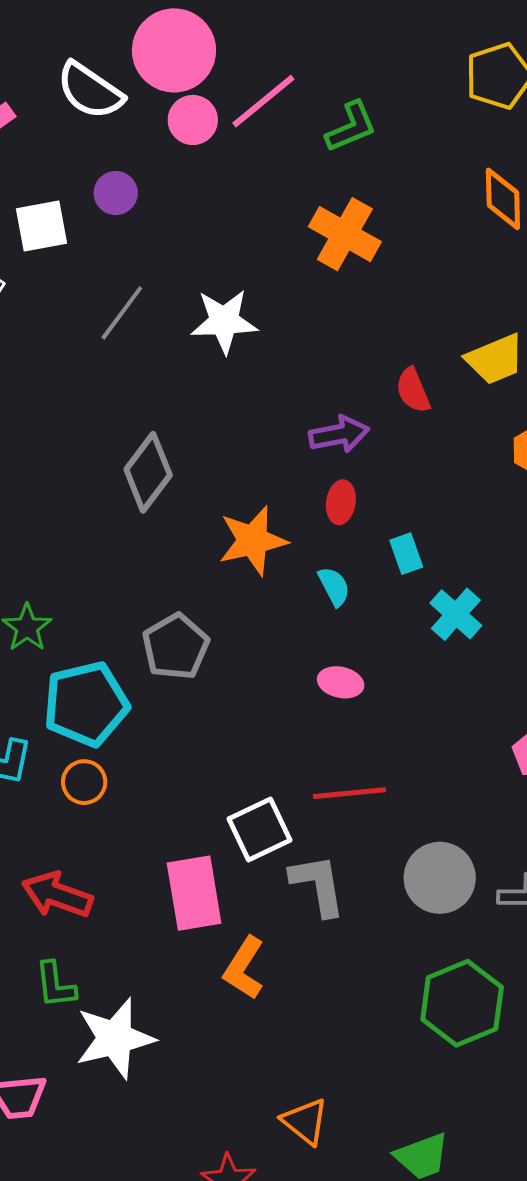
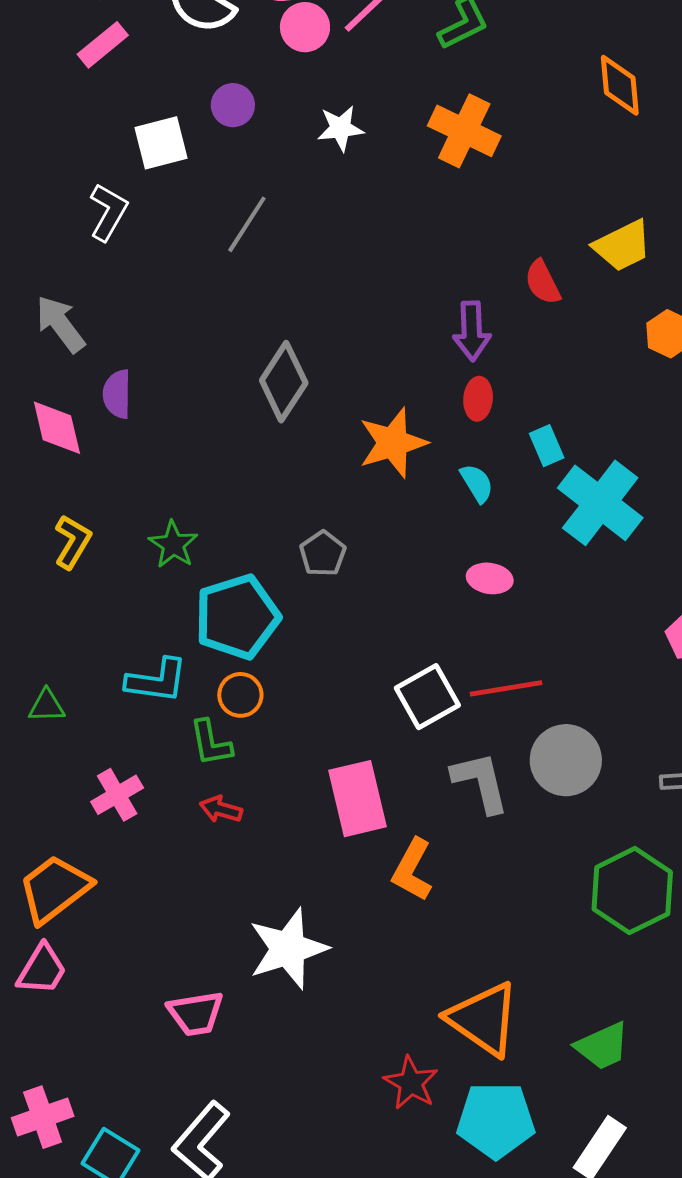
white star: (224, 321) -> (340, 128), moved, size x0.7
purple arrow: (339, 434) -> (472, 331), turned 102
cyan cross: (456, 614) -> (600, 503), size x1.6
gray pentagon: (176, 647) -> (323, 554), size x0.7
white square: (259, 829) -> (427, 697), moved
gray circle: (440, 878) -> (566, 760), moved
red arrow: (57, 895) -> (221, 809), size x0.6
green L-shape: (55, 985) -> (211, 743), moved
orange triangle: (305, 1121) -> (483, 1019), size x1.6

